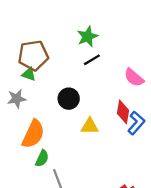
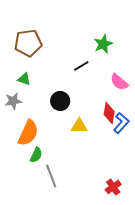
green star: (87, 37) -> (103, 44), moved
brown pentagon: (33, 55) -> (28, 43), moved

